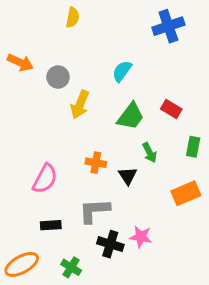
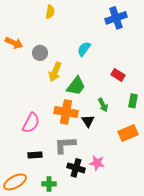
green trapezoid: (131, 116) -> (76, 86), moved
orange cross: (96, 163) -> (66, 112), size x1.6
green cross: (71, 267) -> (49, 184), turned -32

